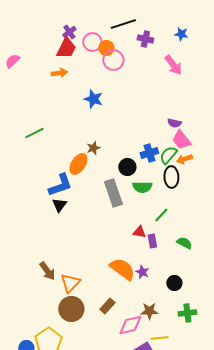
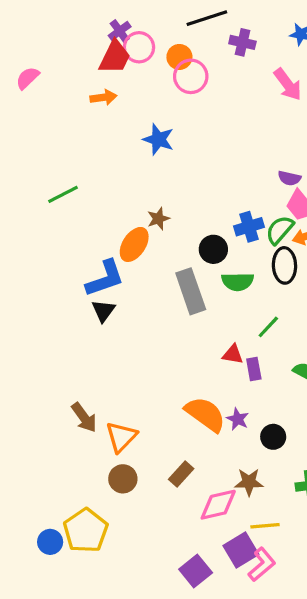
pink circle: (92, 42) -> (139, 47), moved
black circle: (174, 283) -> (273, 437), moved
brown circle: (71, 309) -> (123, 479), size x0.7

